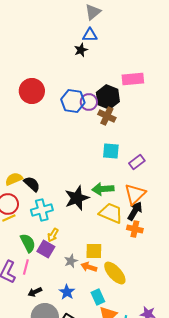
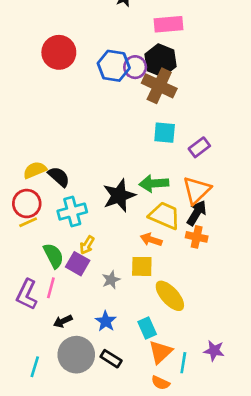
pink rectangle: (133, 79) -> (169, 24), moved
brown cross: (107, 116) -> (159, 86), size x1.4
orange arrow: (89, 267) -> (151, 240), moved

